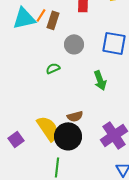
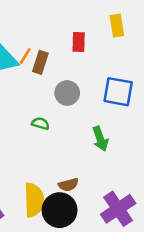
green semicircle: (53, 68) -> (40, 124), turned 40
yellow semicircle: (48, 128) -> (34, 200), turned 32

